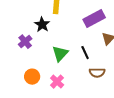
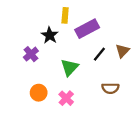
purple rectangle: (94, 19) -> (87, 29), moved
black line: (85, 53) -> (99, 54), moved, turned 64

